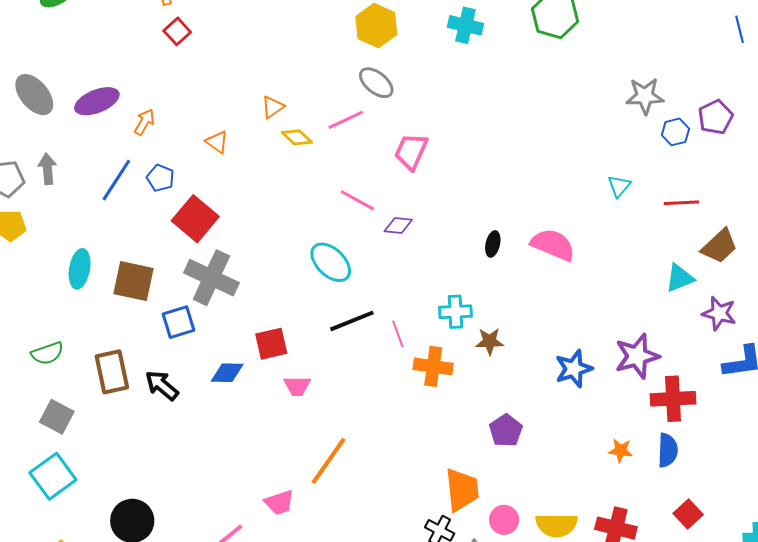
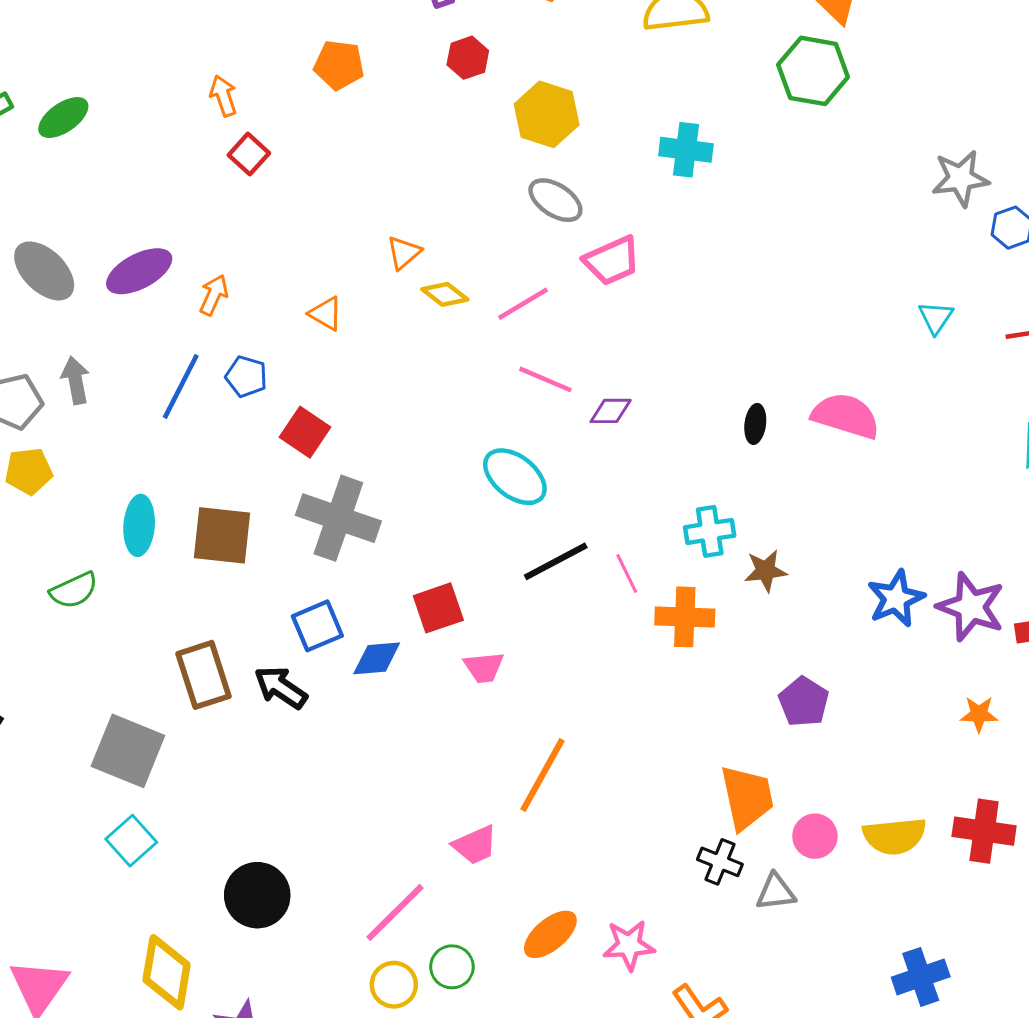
cyan cross: (465, 25) -> (686, 150), moved
pink line: (346, 120) -> (523, 304), moved
pink trapezoid: (411, 151) -> (612, 261), moved, turned -132
red square: (195, 219) -> (305, 432), size x0.7
blue square: (178, 322) -> (317, 626), moved
green semicircle: (47, 353) -> (74, 590), moved
purple star: (637, 356) -> (971, 607), moved, turned -30
gray square: (57, 417) -> (128, 751), size x1.4
cyan square: (53, 476) -> (131, 841), size x0.7

